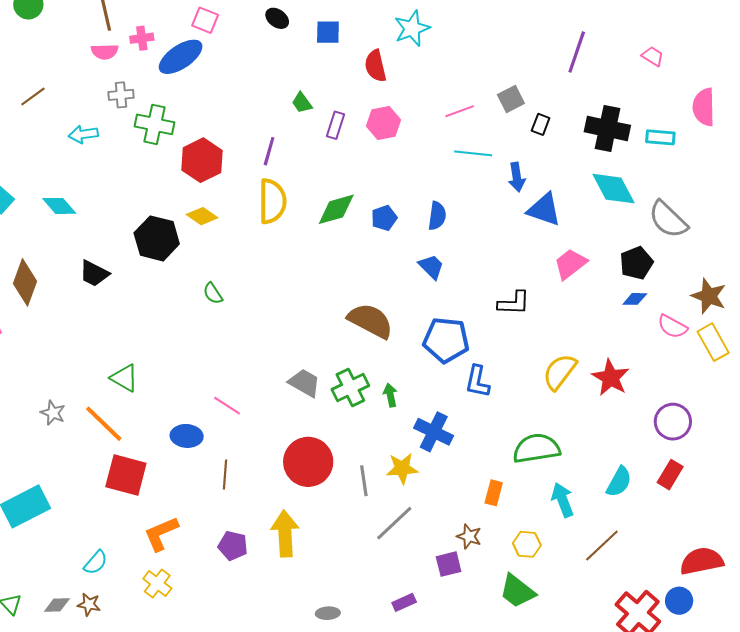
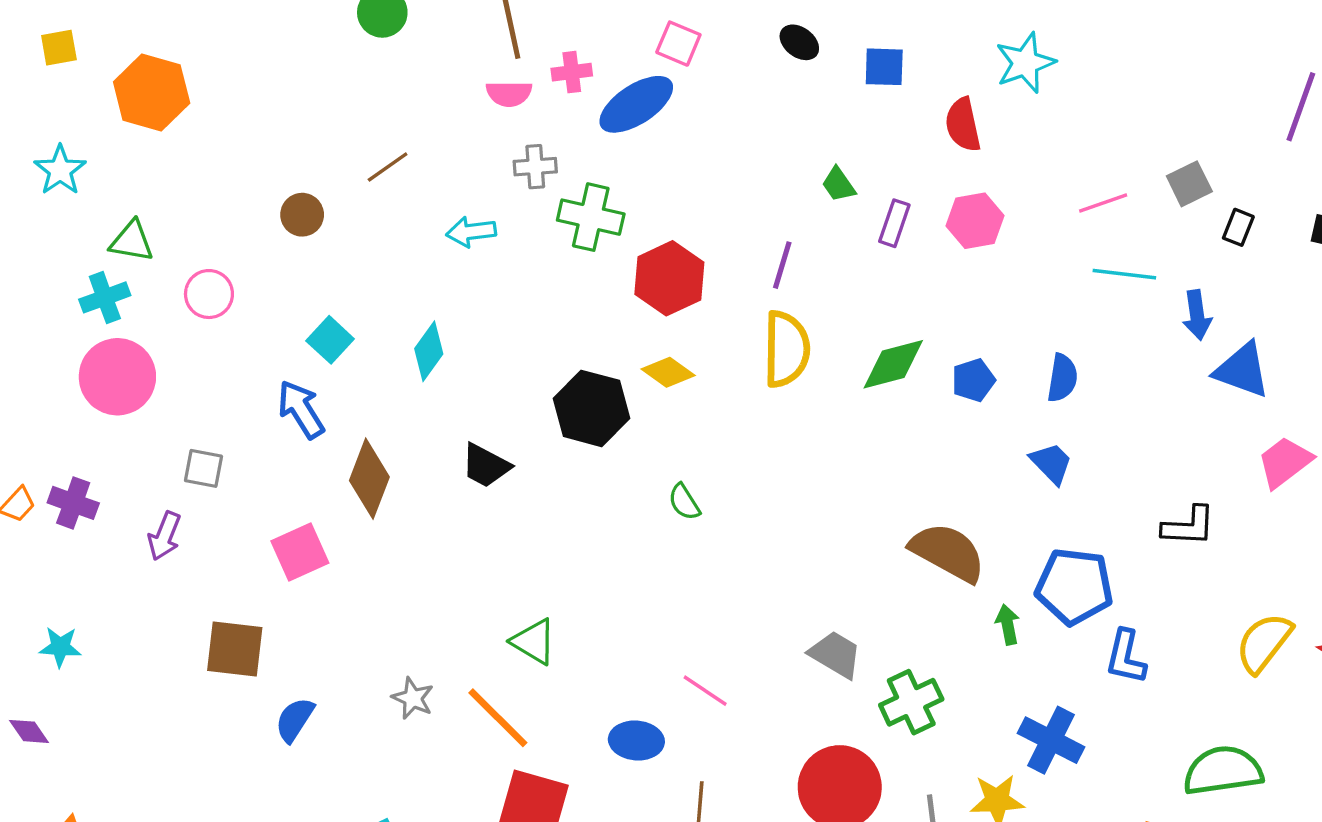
cyan diamond: (59, 206) -> (429, 351), turned 76
green cross: (350, 388) -> (911, 702), moved
green arrow: (390, 395) -> (1008, 625), moved

